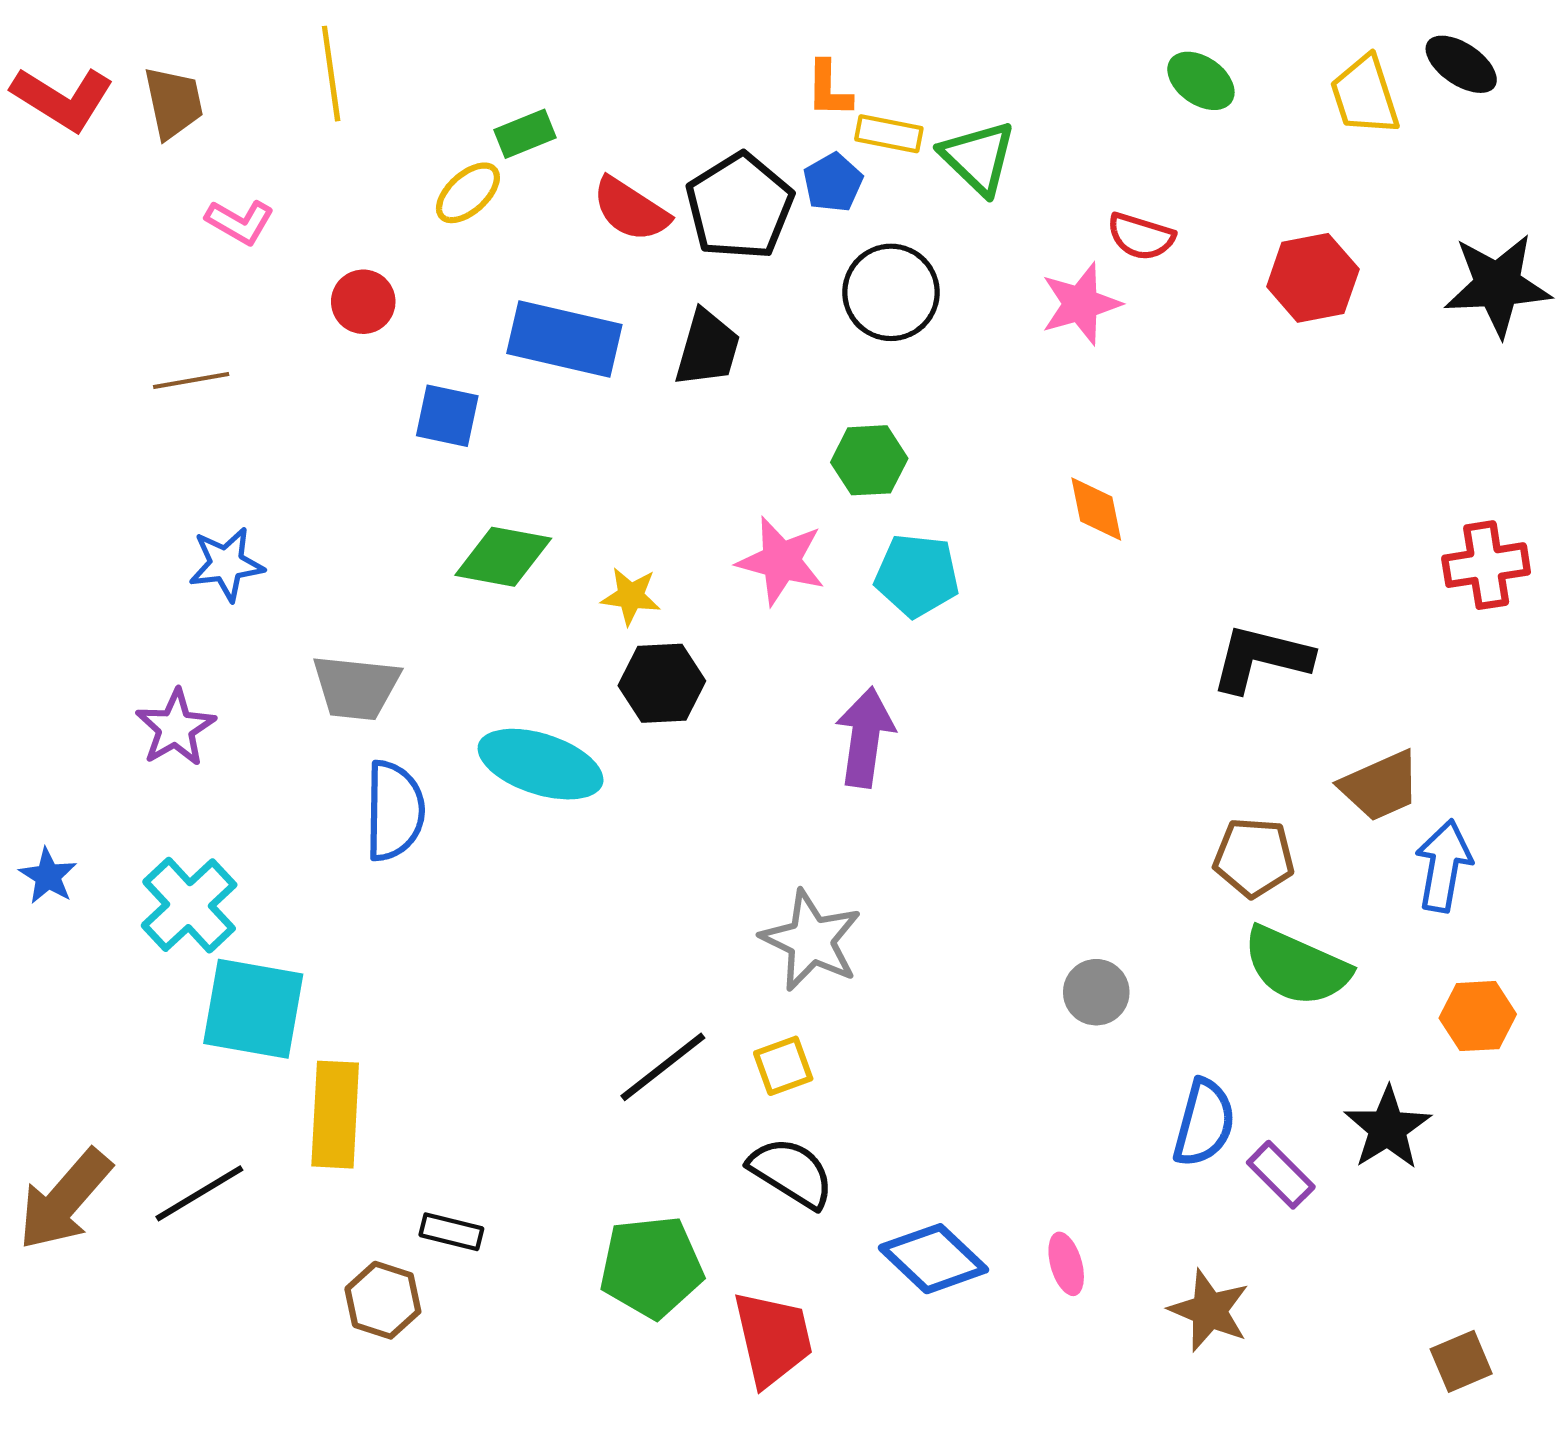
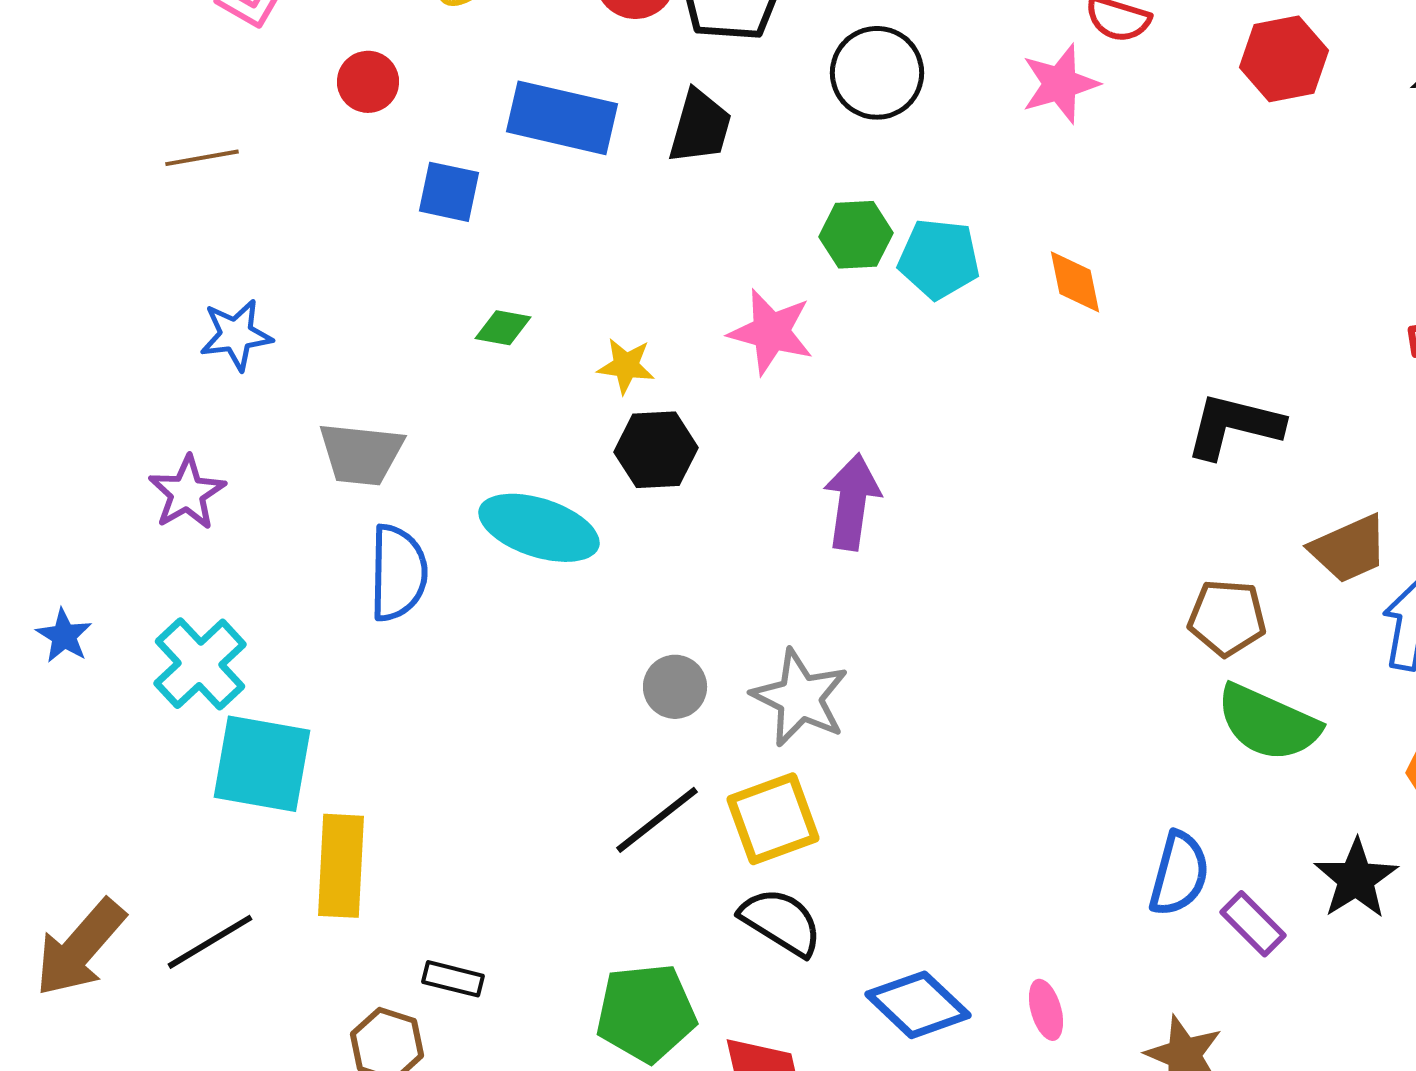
green diamond: (503, 557) -> (503, 328), size x0.6
cyan pentagon: (917, 575) -> (939, 259), moved
gray circle: (1096, 992) -> (675, 687), moved
yellow square: (783, 1066) -> (773, 819), size x1.6

